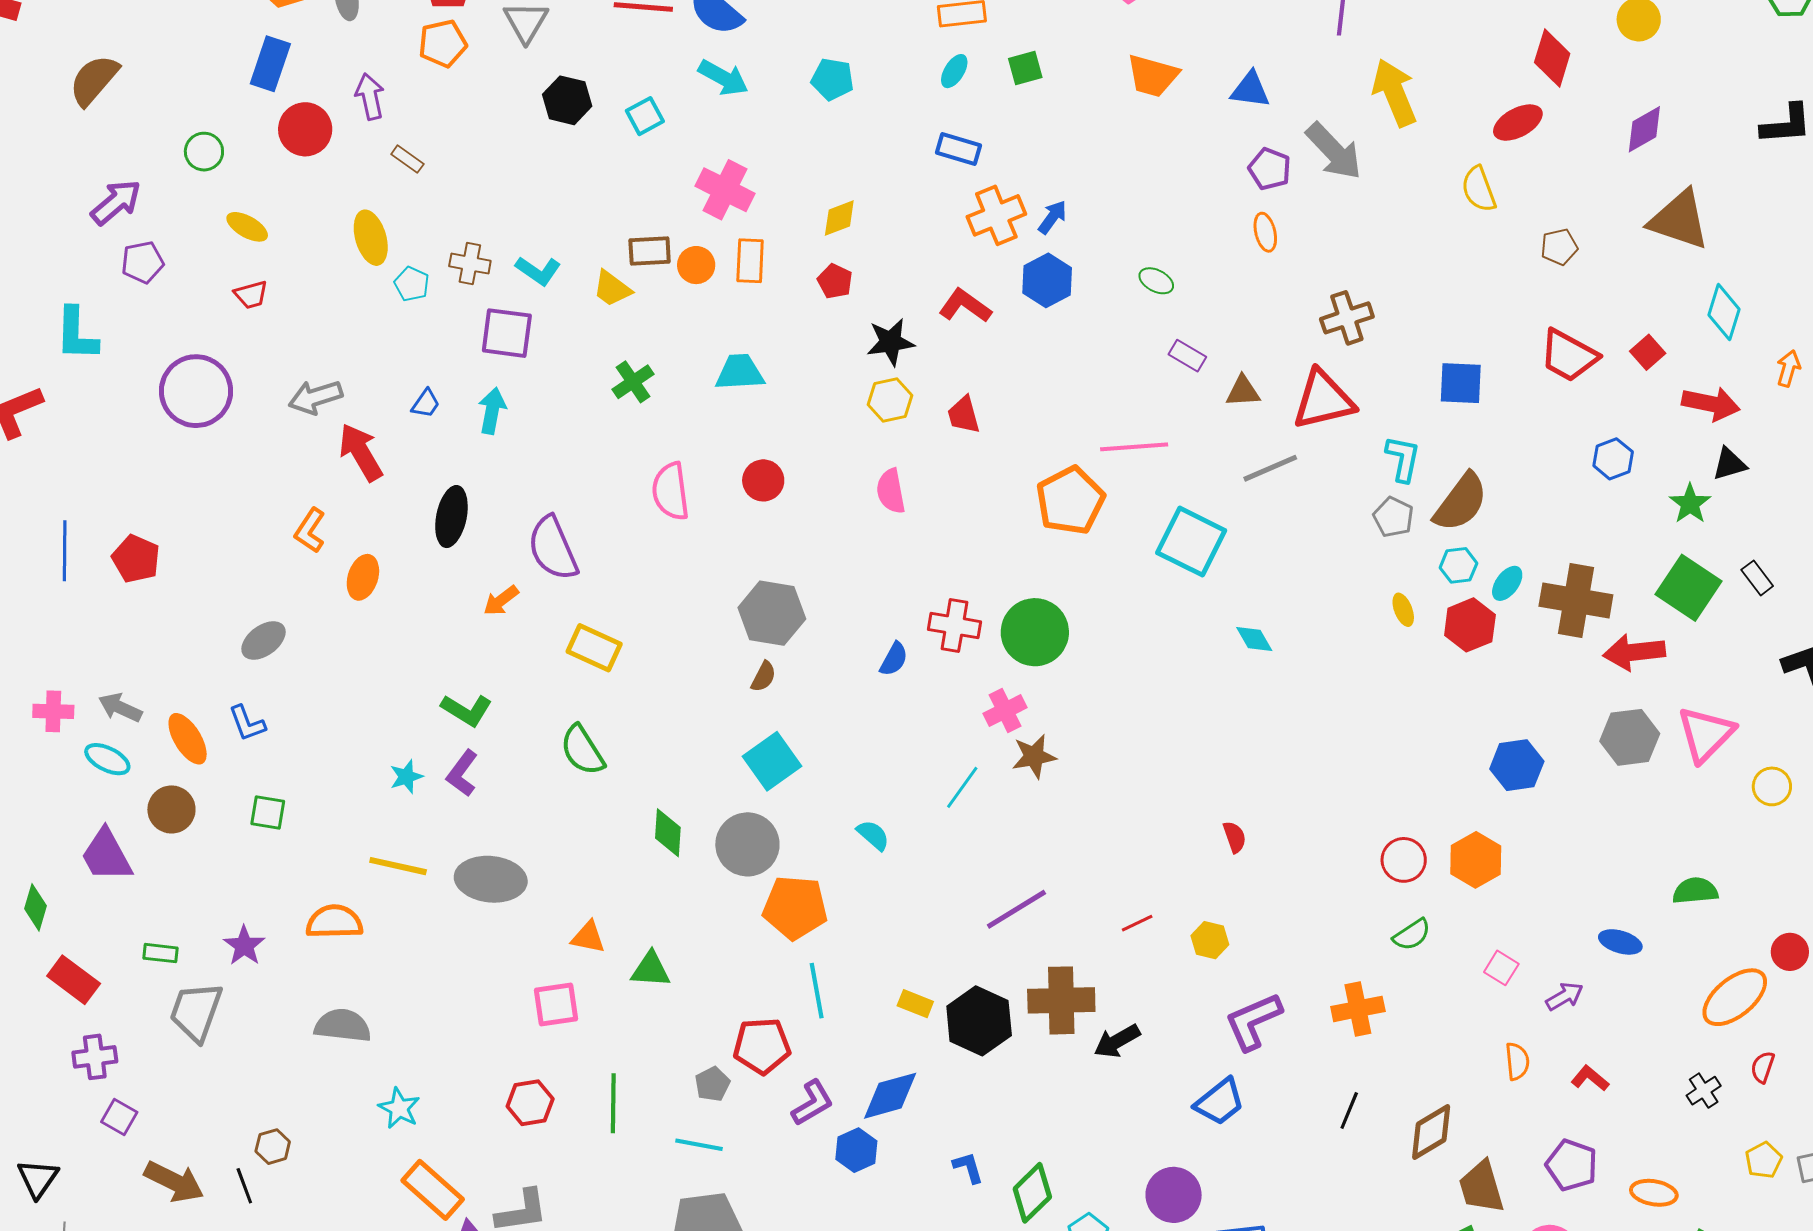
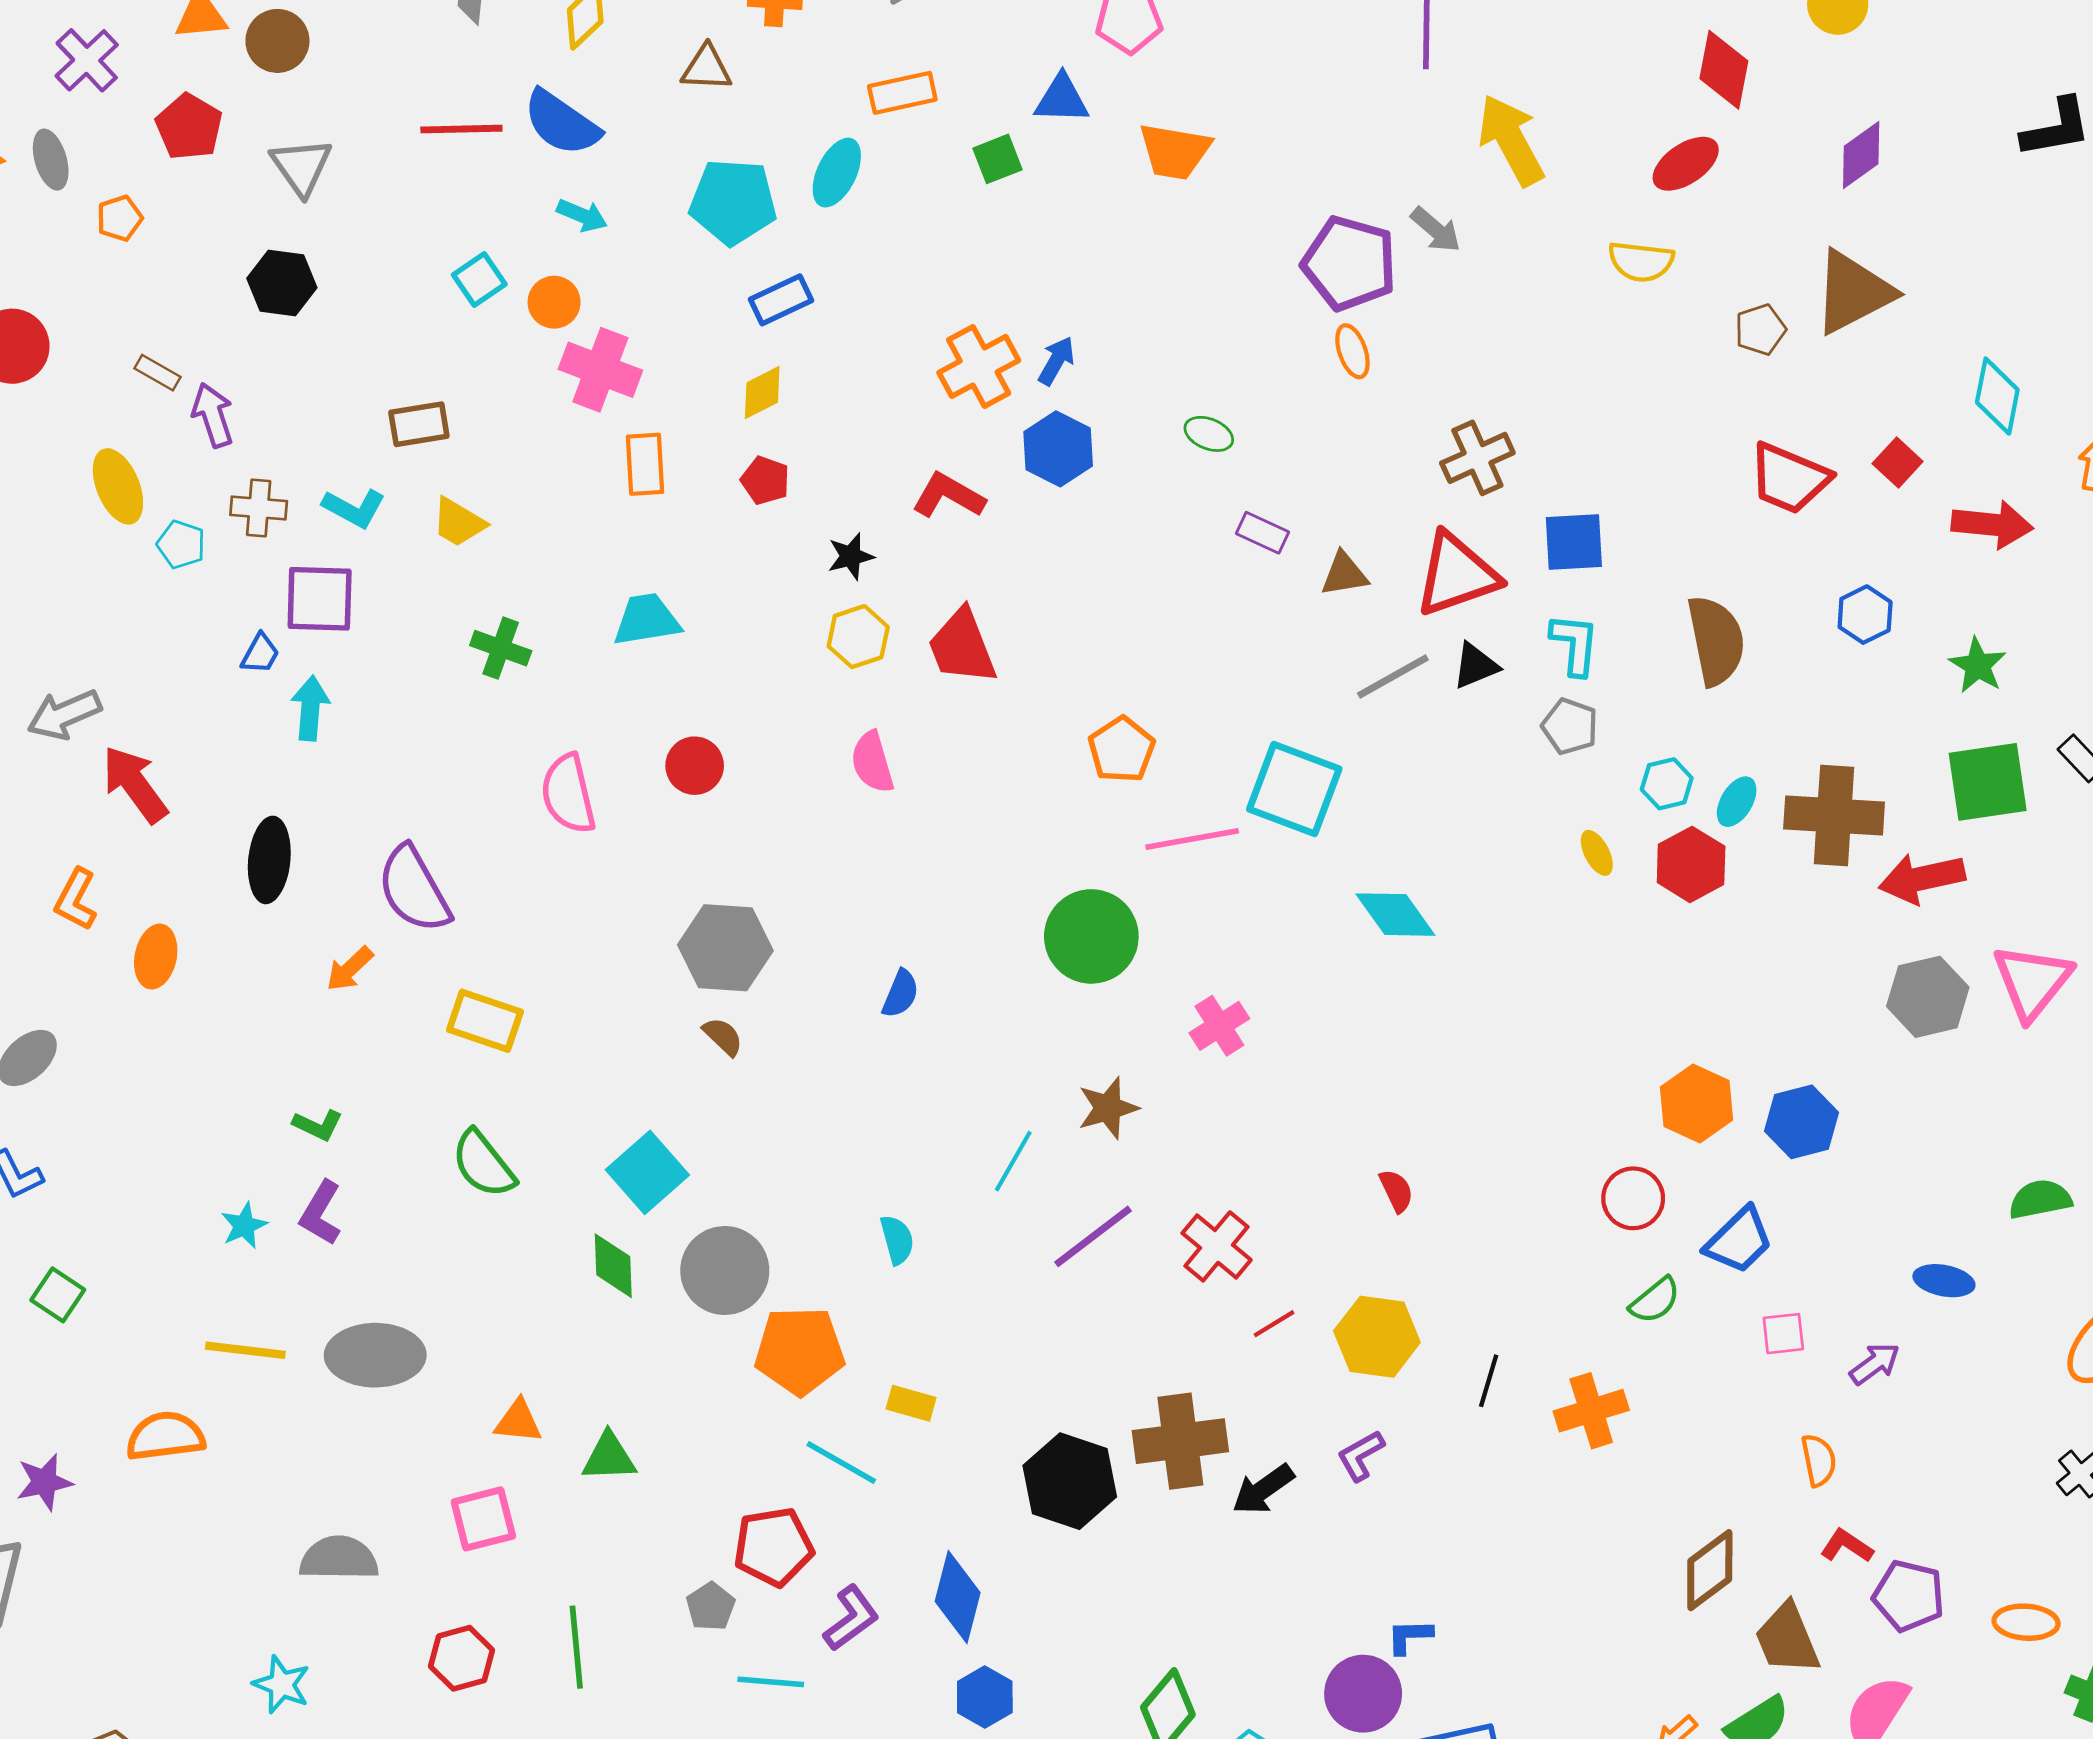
orange pentagon: (443, 43) -> (120, 218), moved, size x0.7
cyan ellipse: (954, 71) -> (837, 173), moved, size x1.4
cyan arrow: (723, 78) -> (582, 215), size x0.7
cyan pentagon: (832, 79) -> (733, 202), size x1.5
blue triangle: (1250, 90) -> (1062, 99), moved
purple arrow: (370, 97) -> (213, 415), moved
black hexagon: (567, 100) -> (282, 283), moved
blue rectangle: (959, 149) -> (781, 300), moved, turned -36
gray arrow: (1334, 151) -> (1436, 230), size x0.6
purple pentagon: (1270, 169) -> (1349, 263), size x1.6
yellow semicircle: (1479, 189) -> (1641, 261), turned -57
brown triangle: (1679, 220) -> (1853, 292), moved, turned -40
brown rectangle: (650, 251) -> (419, 424), moved
orange circle: (696, 265) -> (554, 302), moved
black star: (891, 342) -> (851, 556), size x0.7
green cross: (633, 382) -> (501, 648), turned -30
blue square: (1461, 383) -> (1574, 542), moved
blue trapezoid: (426, 403) -> (260, 654), moved
red trapezoid: (964, 415) -> (962, 647), size x1.5
pink line: (1134, 447) -> (1192, 839), moved
black triangle: (1729, 464) -> (1475, 666), moved
orange pentagon: (1070, 501) -> (1122, 750), size x0.7
brown semicircle: (1461, 502) -> (1716, 641), moved, turned -42
green square: (1689, 588) -> (1988, 782), turned -36
red cross: (954, 626) -> (1217, 1246), moved, turned 36
cyan diamond: (1254, 639) -> (1395, 915), size x1.5
brown semicircle: (763, 677) -> (723, 1036), turned -68
green L-shape: (467, 710) -> (318, 1125), size x0.7
pink cross: (1005, 711) -> (1219, 1026), moved
cyan square: (772, 761) -> (647, 1172), moved
blue hexagon: (1517, 765) -> (1802, 1122), moved
green square: (268, 812) -> (58, 1295), turned 30
cyan semicircle: (873, 835) -> (897, 1240), turned 39
orange hexagon: (1476, 860) -> (1696, 1104), moved
purple line: (1016, 909) -> (1093, 1236), moved
yellow hexagon: (1210, 940) -> (1377, 1337), size x1.6
purple star: (244, 946) -> (44, 1482), turned 30
pink square: (1501, 968) -> (1783, 1334), turned -32
cyan line: (817, 991) -> (841, 1463), turned -44
yellow rectangle: (915, 1004) -> (911, 1403), moved
purple L-shape: (1253, 1021) -> (1361, 1456), moved, size x0.6
gray semicircle: (343, 1026) -> (339, 1558), moved
red L-shape: (1590, 1078) -> (1847, 1546), moved
blue diamond: (890, 1096) -> (958, 1597), turned -54
blue trapezoid: (1220, 1102) -> (1739, 1240), moved
black line: (1349, 1110) -> (1489, 1381), moved
cyan line: (699, 1145) -> (771, 1682), moved
blue hexagon: (856, 1150) -> (985, 1697), moved
blue L-shape: (968, 1167) -> (1409, 1636), moved, turned -69

